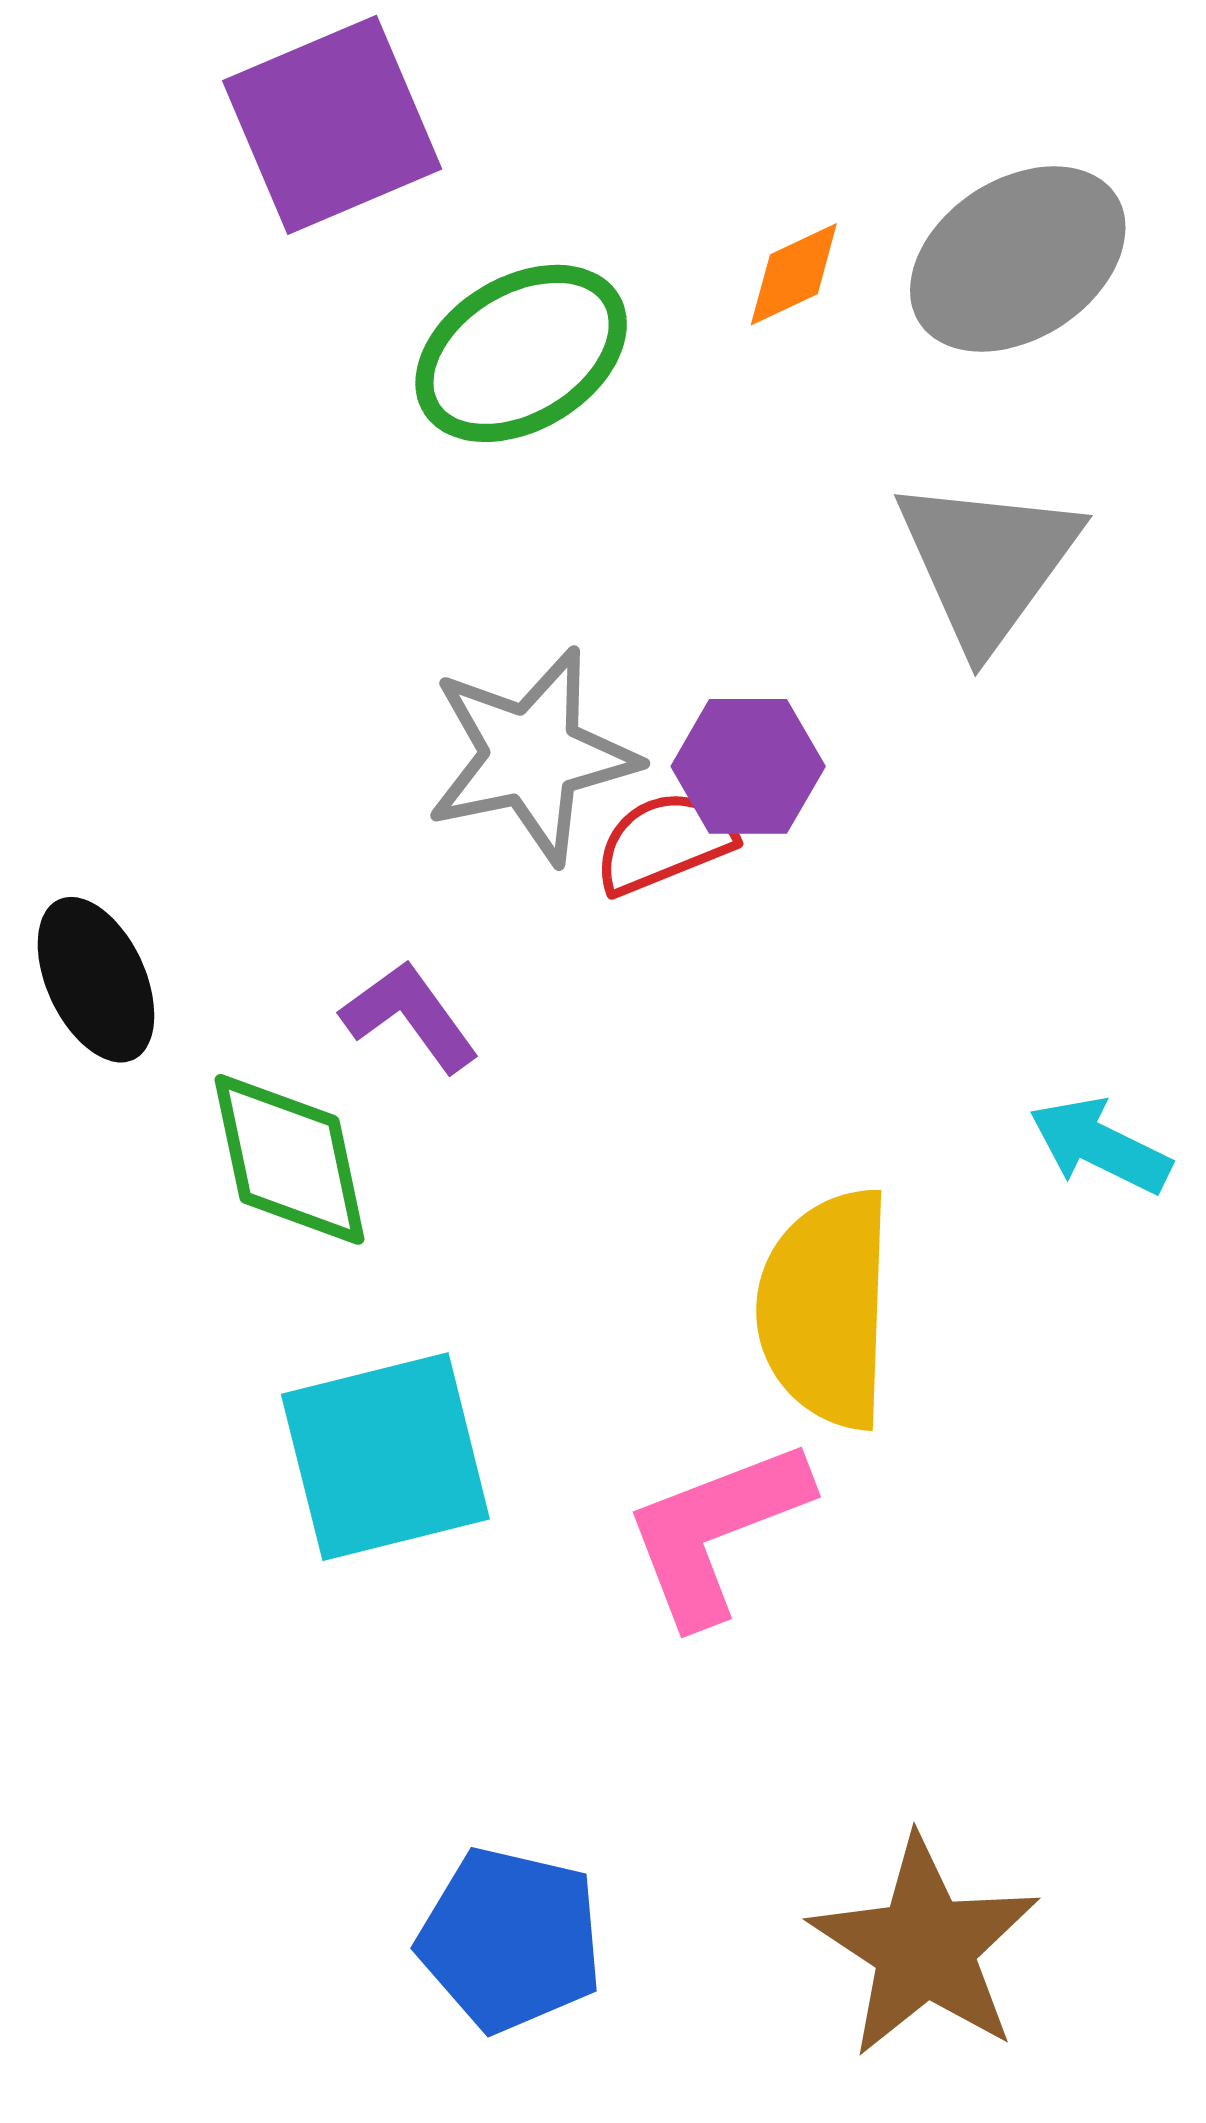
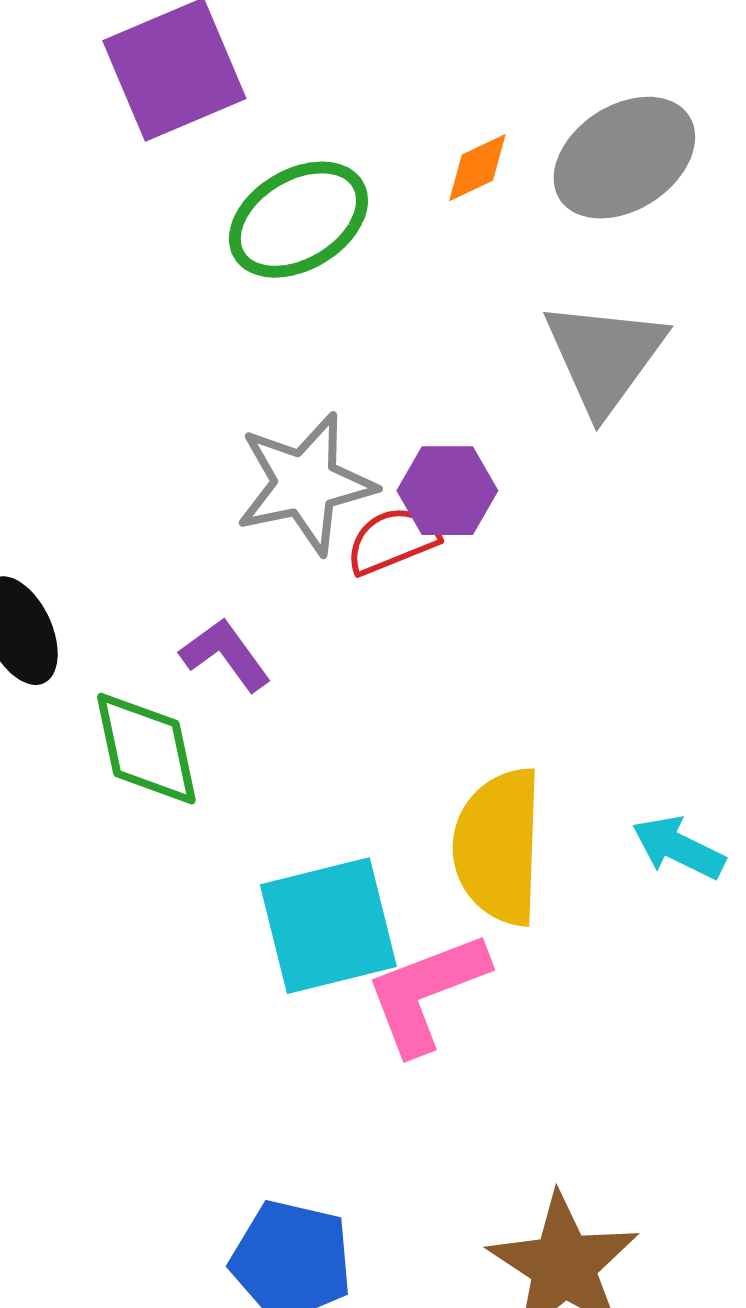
cyan arrow: (1100, 1146) -> (678, 848), moved
cyan square: (385, 1457) -> (328, 926), moved

